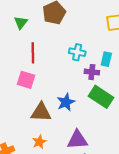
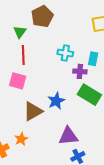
green triangle: (21, 23) -> (20, 32), moved
brown triangle: (41, 112) -> (33, 111), turned -30
orange star: (39, 142) -> (21, 139), moved

